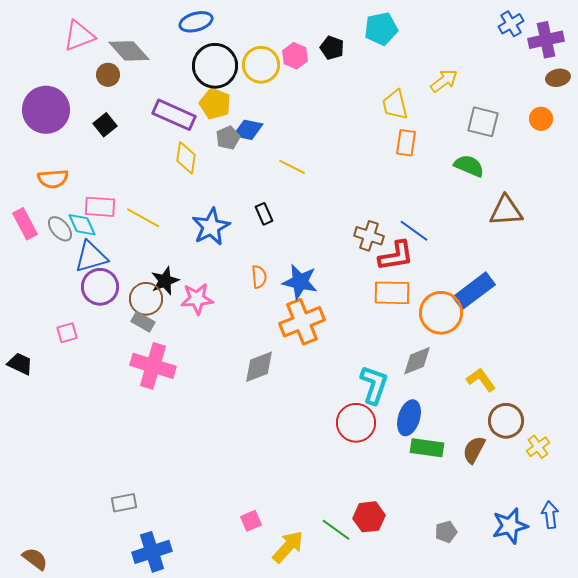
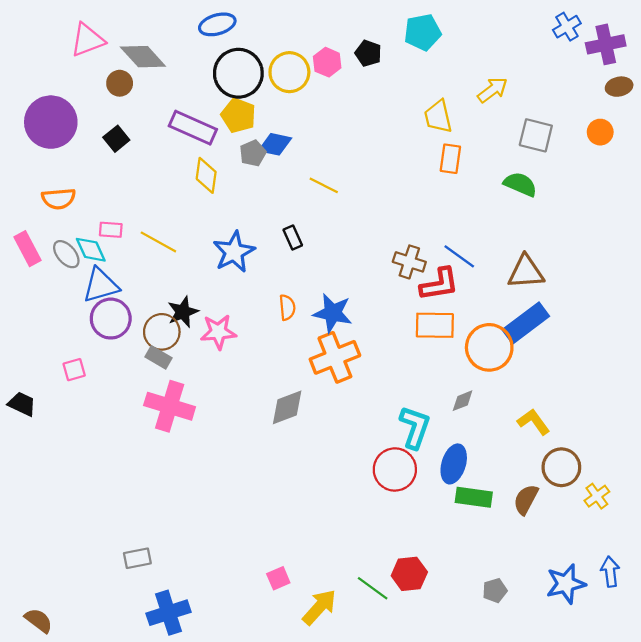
pink rectangle: (100, 207) -> (111, 230), size x0.7
brown triangle: (506, 211) -> (526, 272), moved
gray diamond: (417, 361) -> (463, 401), size x0.7

